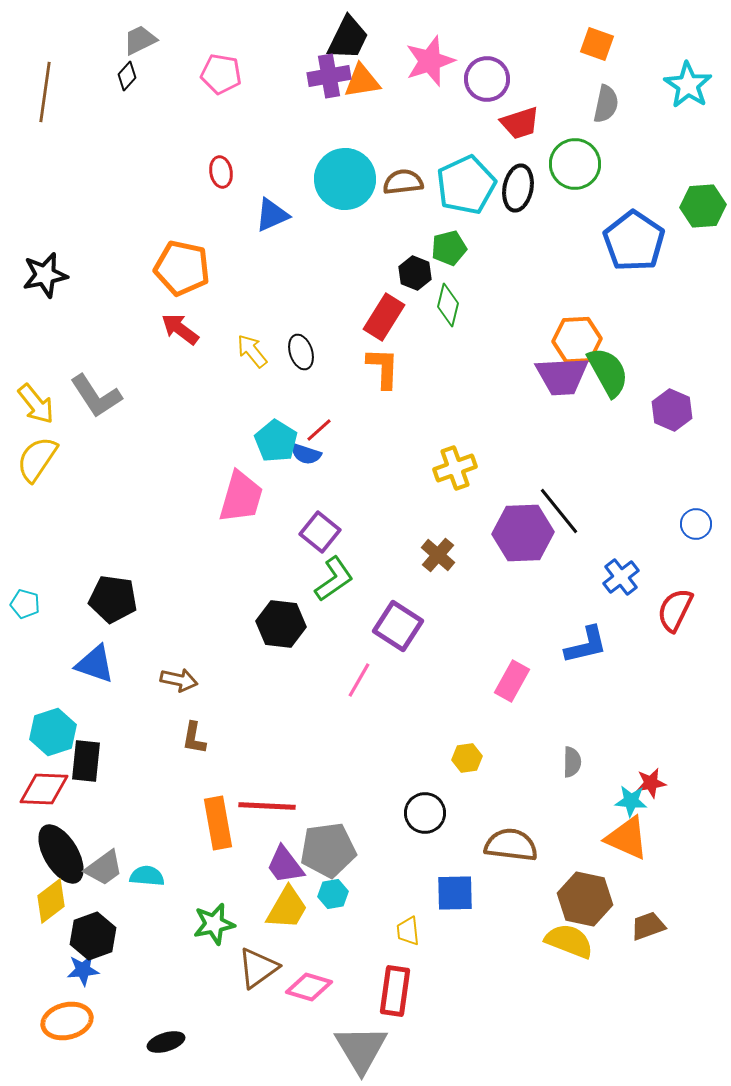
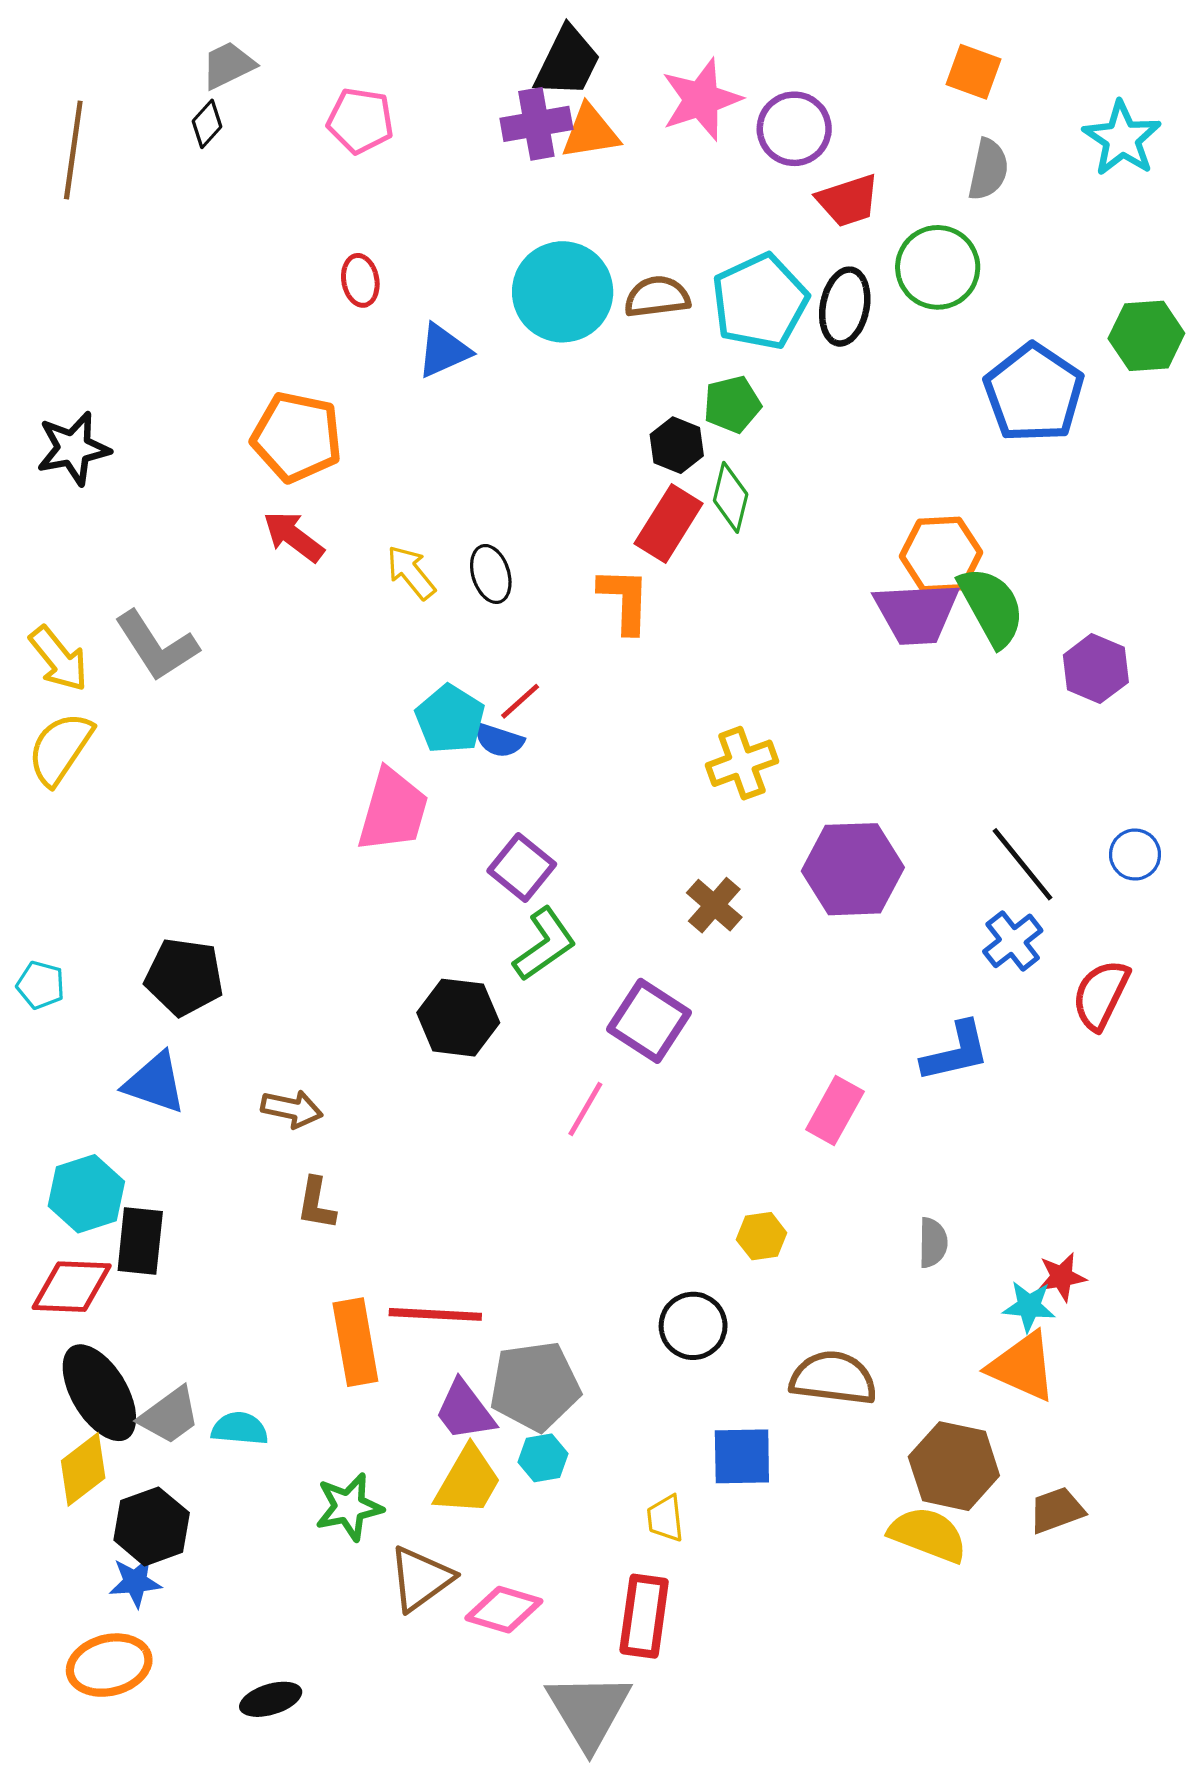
red rectangle: (384, 317) -> (669, 523), moved
black line: (559, 511) -> (1022, 864), moved

